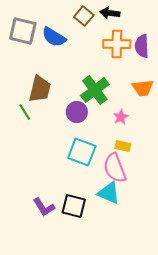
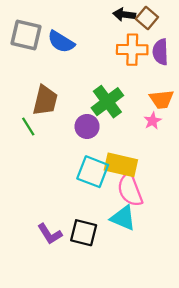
brown square: (84, 16) -> (147, 18), moved
pink star: (121, 117) -> (153, 121), moved
yellow rectangle: (123, 146) -> (121, 165), moved, size x1.8

